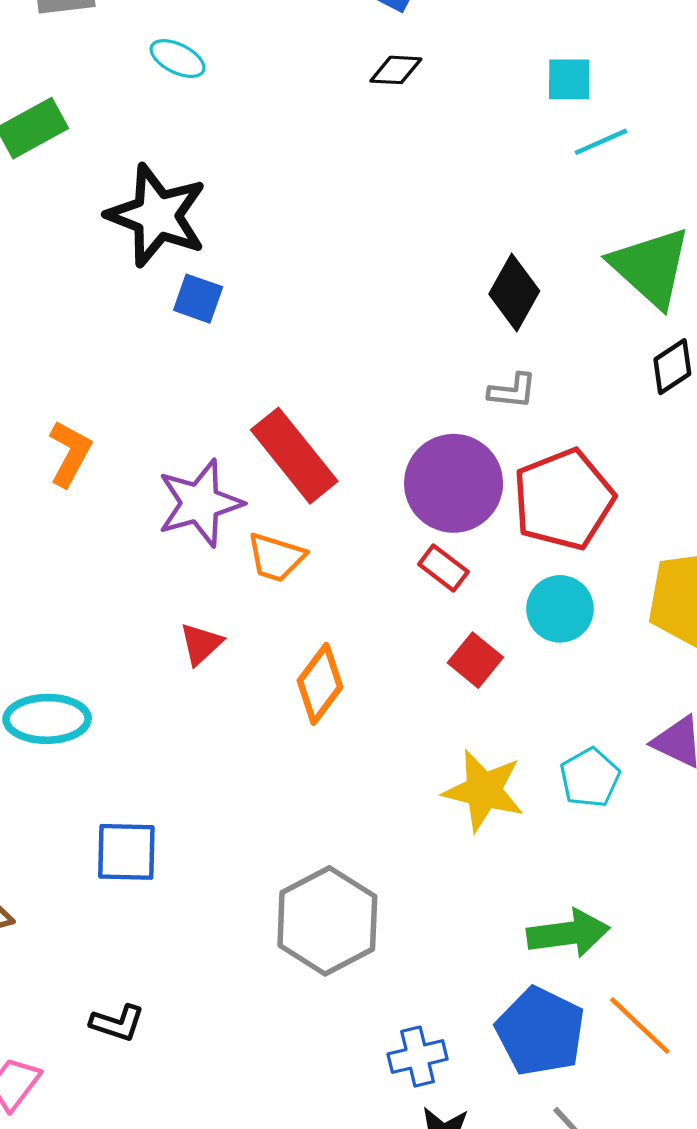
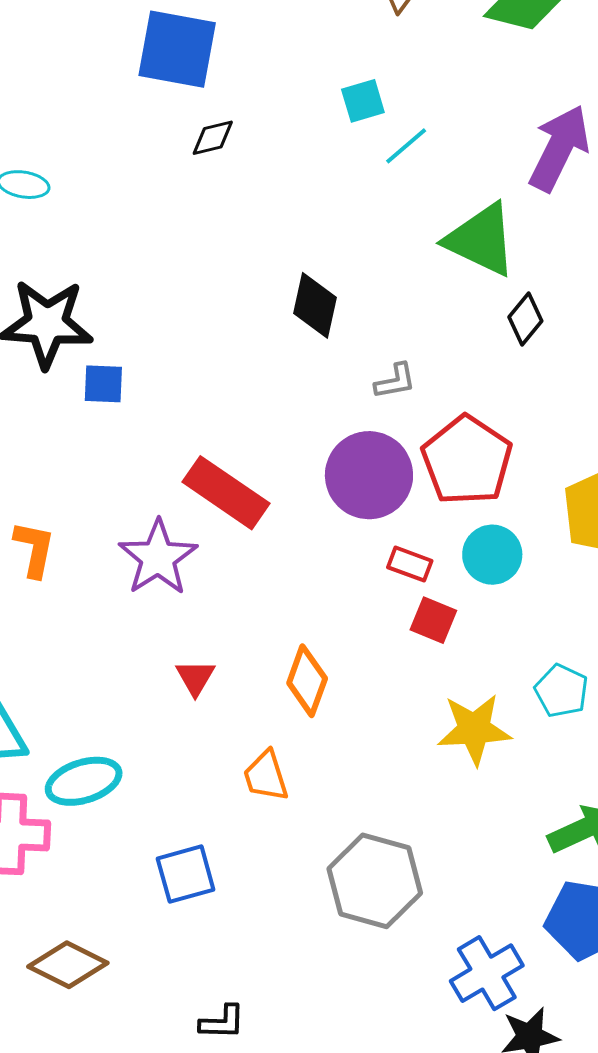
black diamond: (514, 293) -> (315, 305), moved
orange trapezoid: (276, 557) -> (266, 776), moved, turned 72
red rectangle: (443, 568) -> (410, 564), moved
blue cross: (418, 1057) -> (487, 973), size x1.4

